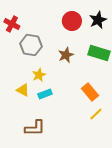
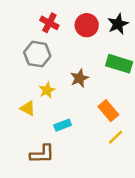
red cross: (12, 24) -> (49, 23), moved
brown star: (66, 55) -> (79, 78), moved
cyan rectangle: (45, 94) -> (63, 125), moved

